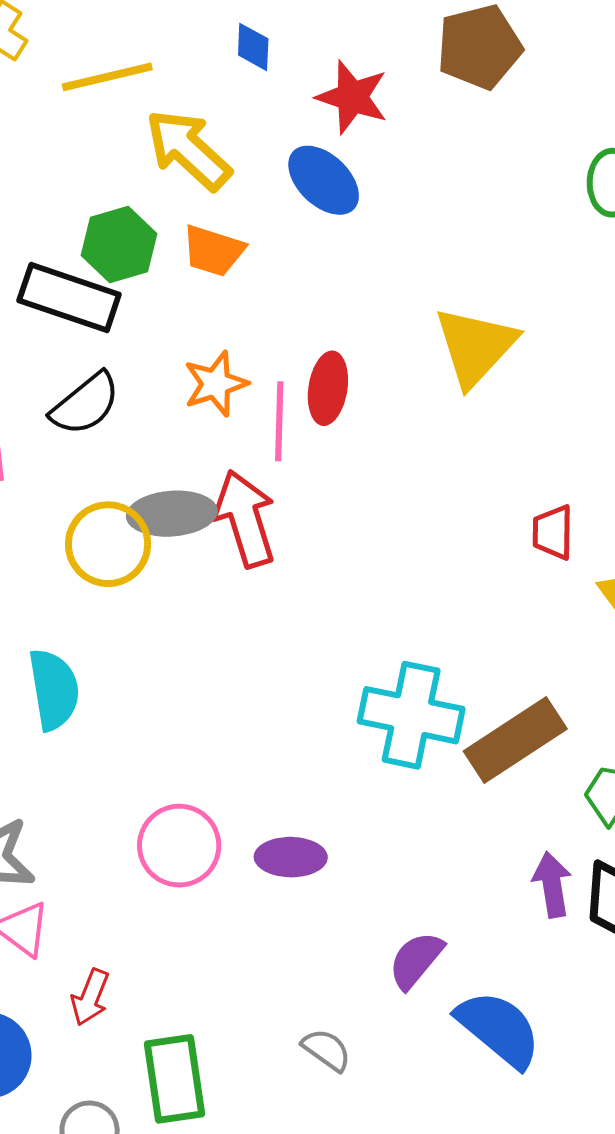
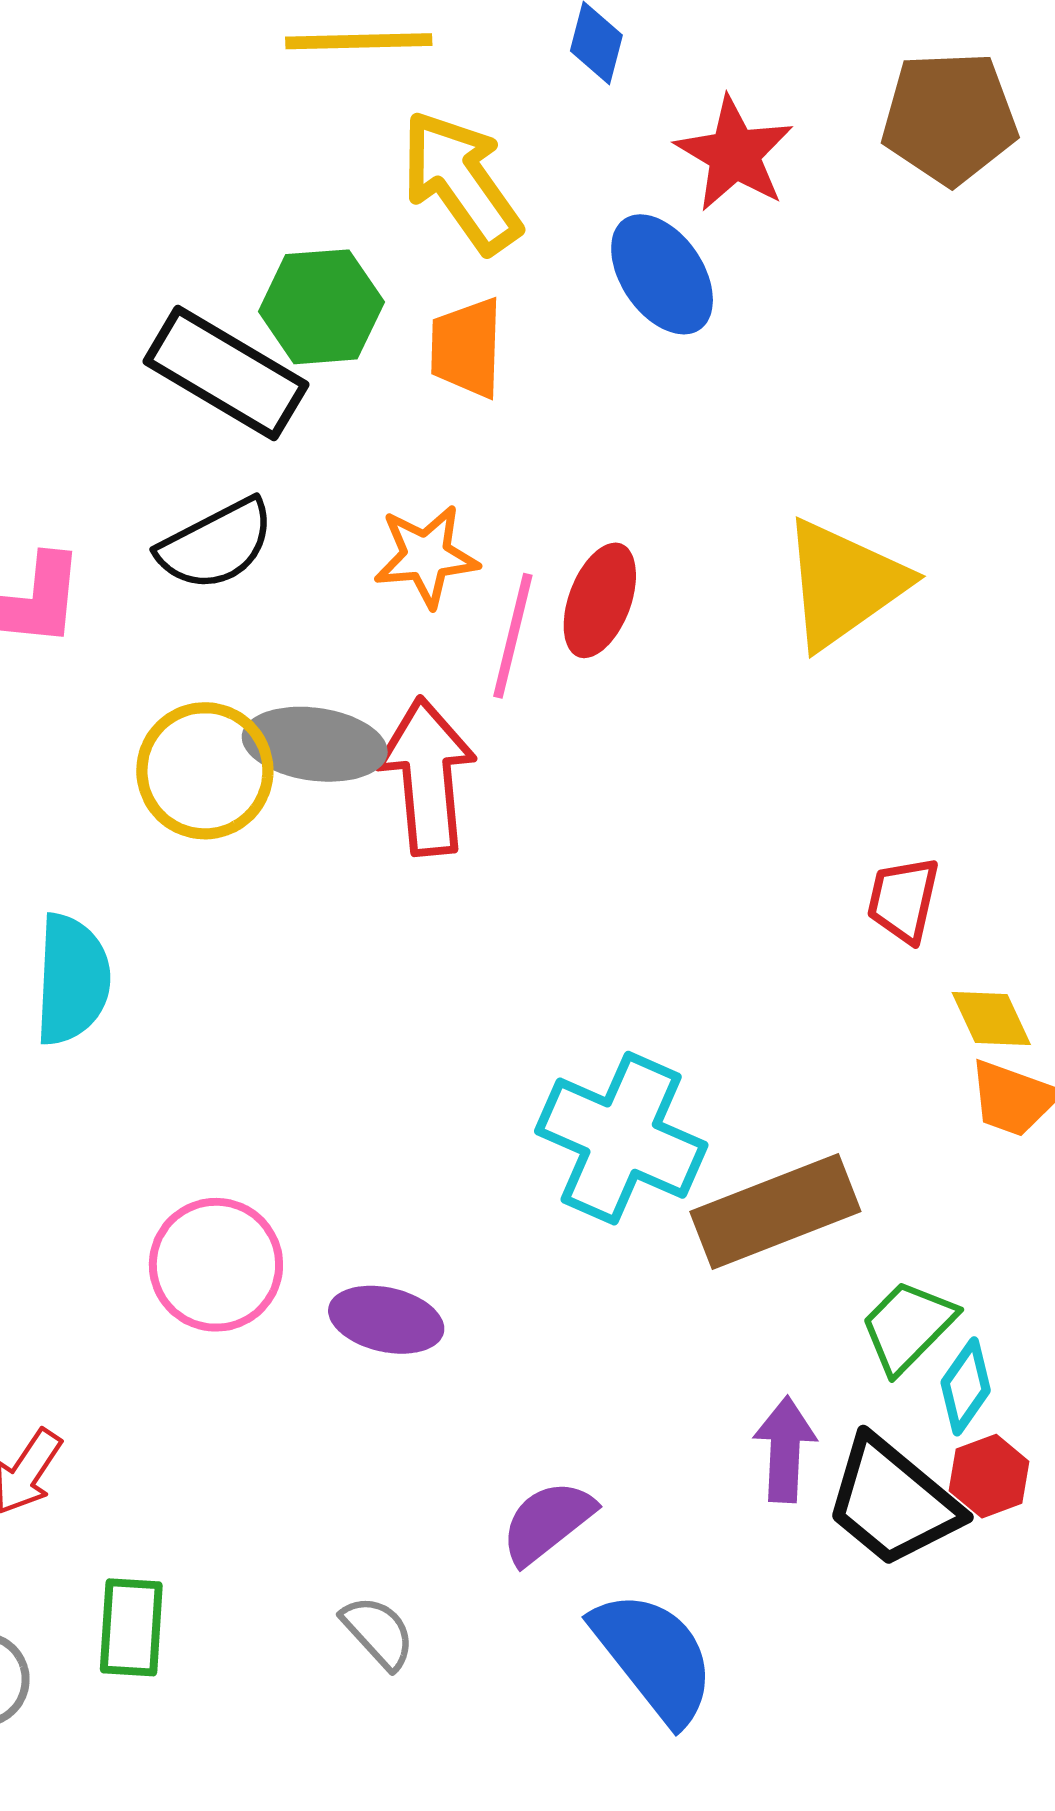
orange trapezoid: (213, 251) -> (467, 348), turned 62
green rectangle: (175, 1079) -> (131, 1627), size x0.7

